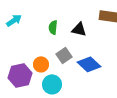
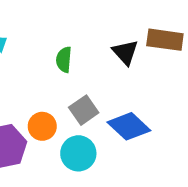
black triangle: (79, 29) -> (125, 52), moved, turned 35
cyan circle: (52, 84) -> (78, 153), moved

